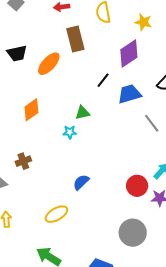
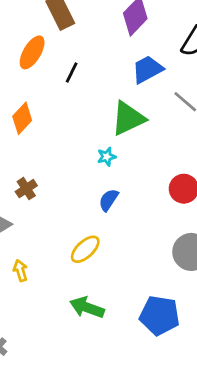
black line: (103, 80) -> (72, 72), moved
green triangle: (82, 113) -> (128, 118), moved, size x1.8
cyan star: (70, 132) -> (107, 157), moved

